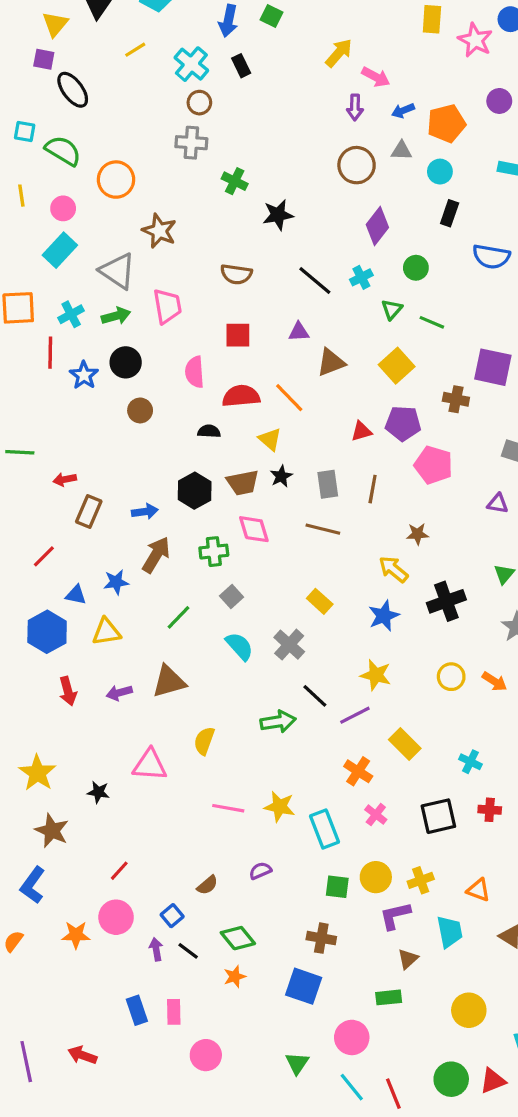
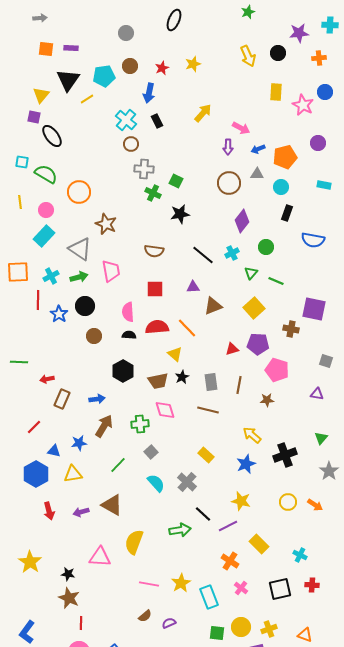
green square: (272, 16) -> (176, 181), moved
yellow line: (135, 50) -> (87, 99), moved
yellow arrow: (339, 53) -> (203, 113), moved
gray cross: (191, 143) -> (144, 169), moved
black semicircle: (209, 431) -> (129, 335), moved
black hexagon: (195, 491) -> (123, 371), moved
brown star: (417, 534) -> (267, 400), moved
brown triangle: (169, 681) -> (112, 505), turned 45
yellow semicircle: (204, 741) -> (134, 542), size x1.4
yellow star: (280, 807) -> (181, 583), turned 30
brown star: (52, 831) -> (69, 598), moved
red line: (119, 871) -> (81, 623), turned -40
brown semicircle: (207, 885) -> (145, 616), moved

